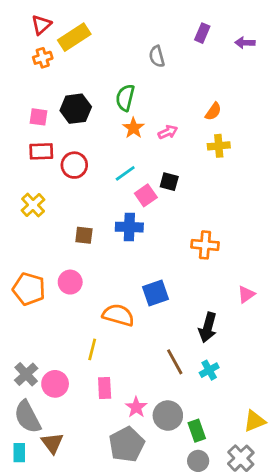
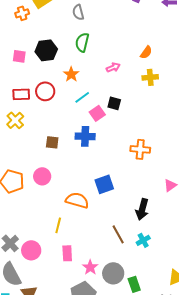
gray semicircle: (157, 56) -> (78, 12), moved
orange star: (133, 128) -> (71, 74), moved
red rectangle: (41, 151) -> (21, 94), moved

